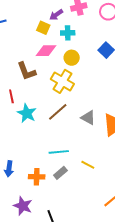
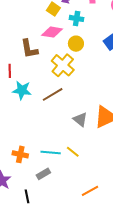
cyan star: (27, 113) -> (22, 90), turned -30
gray triangle: (88, 118) -> (80, 119), moved
cyan line: (59, 152) -> (51, 153), moved
gray rectangle: (60, 173) -> (43, 174), moved

